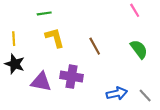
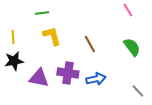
black star: (15, 64) -> (14, 61), turned -30
blue arrow: (117, 93) -> (96, 79), moved

